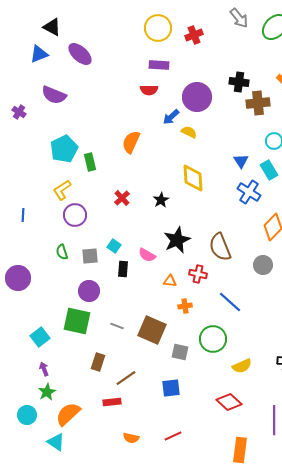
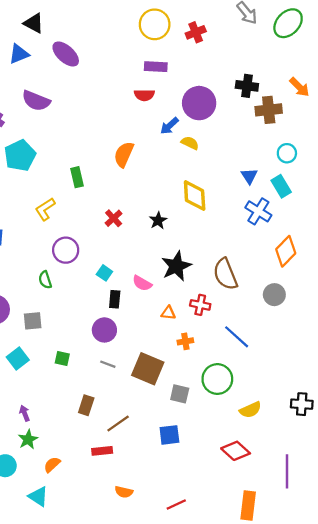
cyan pentagon: (64, 149) -> (20, 155), moved
purple circle: (75, 215) -> (66, 250), moved
gray square: (90, 256) -> (33, 321), moved
purple circle: (89, 291) -> (104, 330), moved
green square: (77, 321) -> (62, 358), size x0.5
cyan square: (40, 337) -> (18, 358), moved
orange semicircle: (68, 414) -> (52, 465), size x0.6
red line: (173, 436) -> (176, 504), moved

